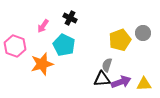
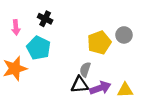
pink arrow: (43, 26) -> (16, 27), turned -40

